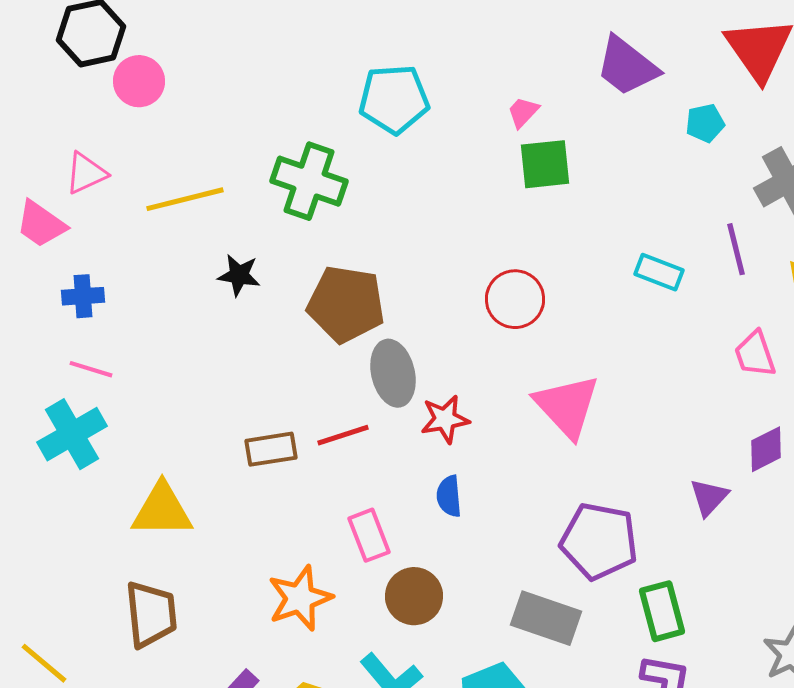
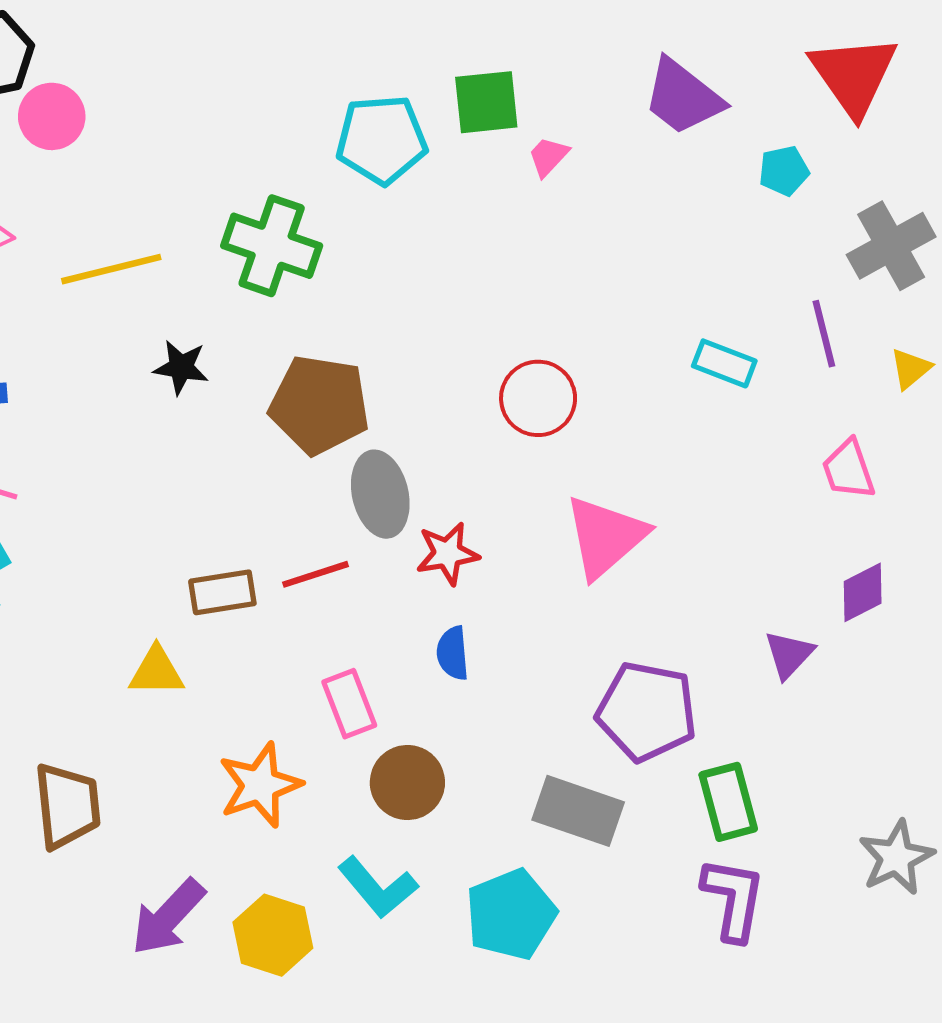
green square: (545, 164) -> (486, 102), moved
pink triangle: (567, 406) -> (605, 537), turned 32
yellow triangle: (162, 510) -> (156, 671), moved, size x0.7

